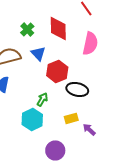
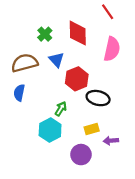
purple arrow: (89, 129) -> (111, 141), turned -48
purple circle: (55, 150) -> (81, 155), moved

